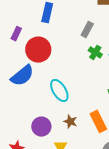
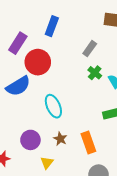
purple rectangle: (16, 34) -> (18, 43), size x1.5

